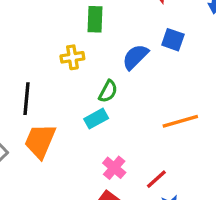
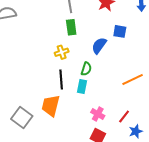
black line: (26, 99) -> (61, 79), moved
cyan rectangle: (96, 119) -> (82, 86), turned -40

